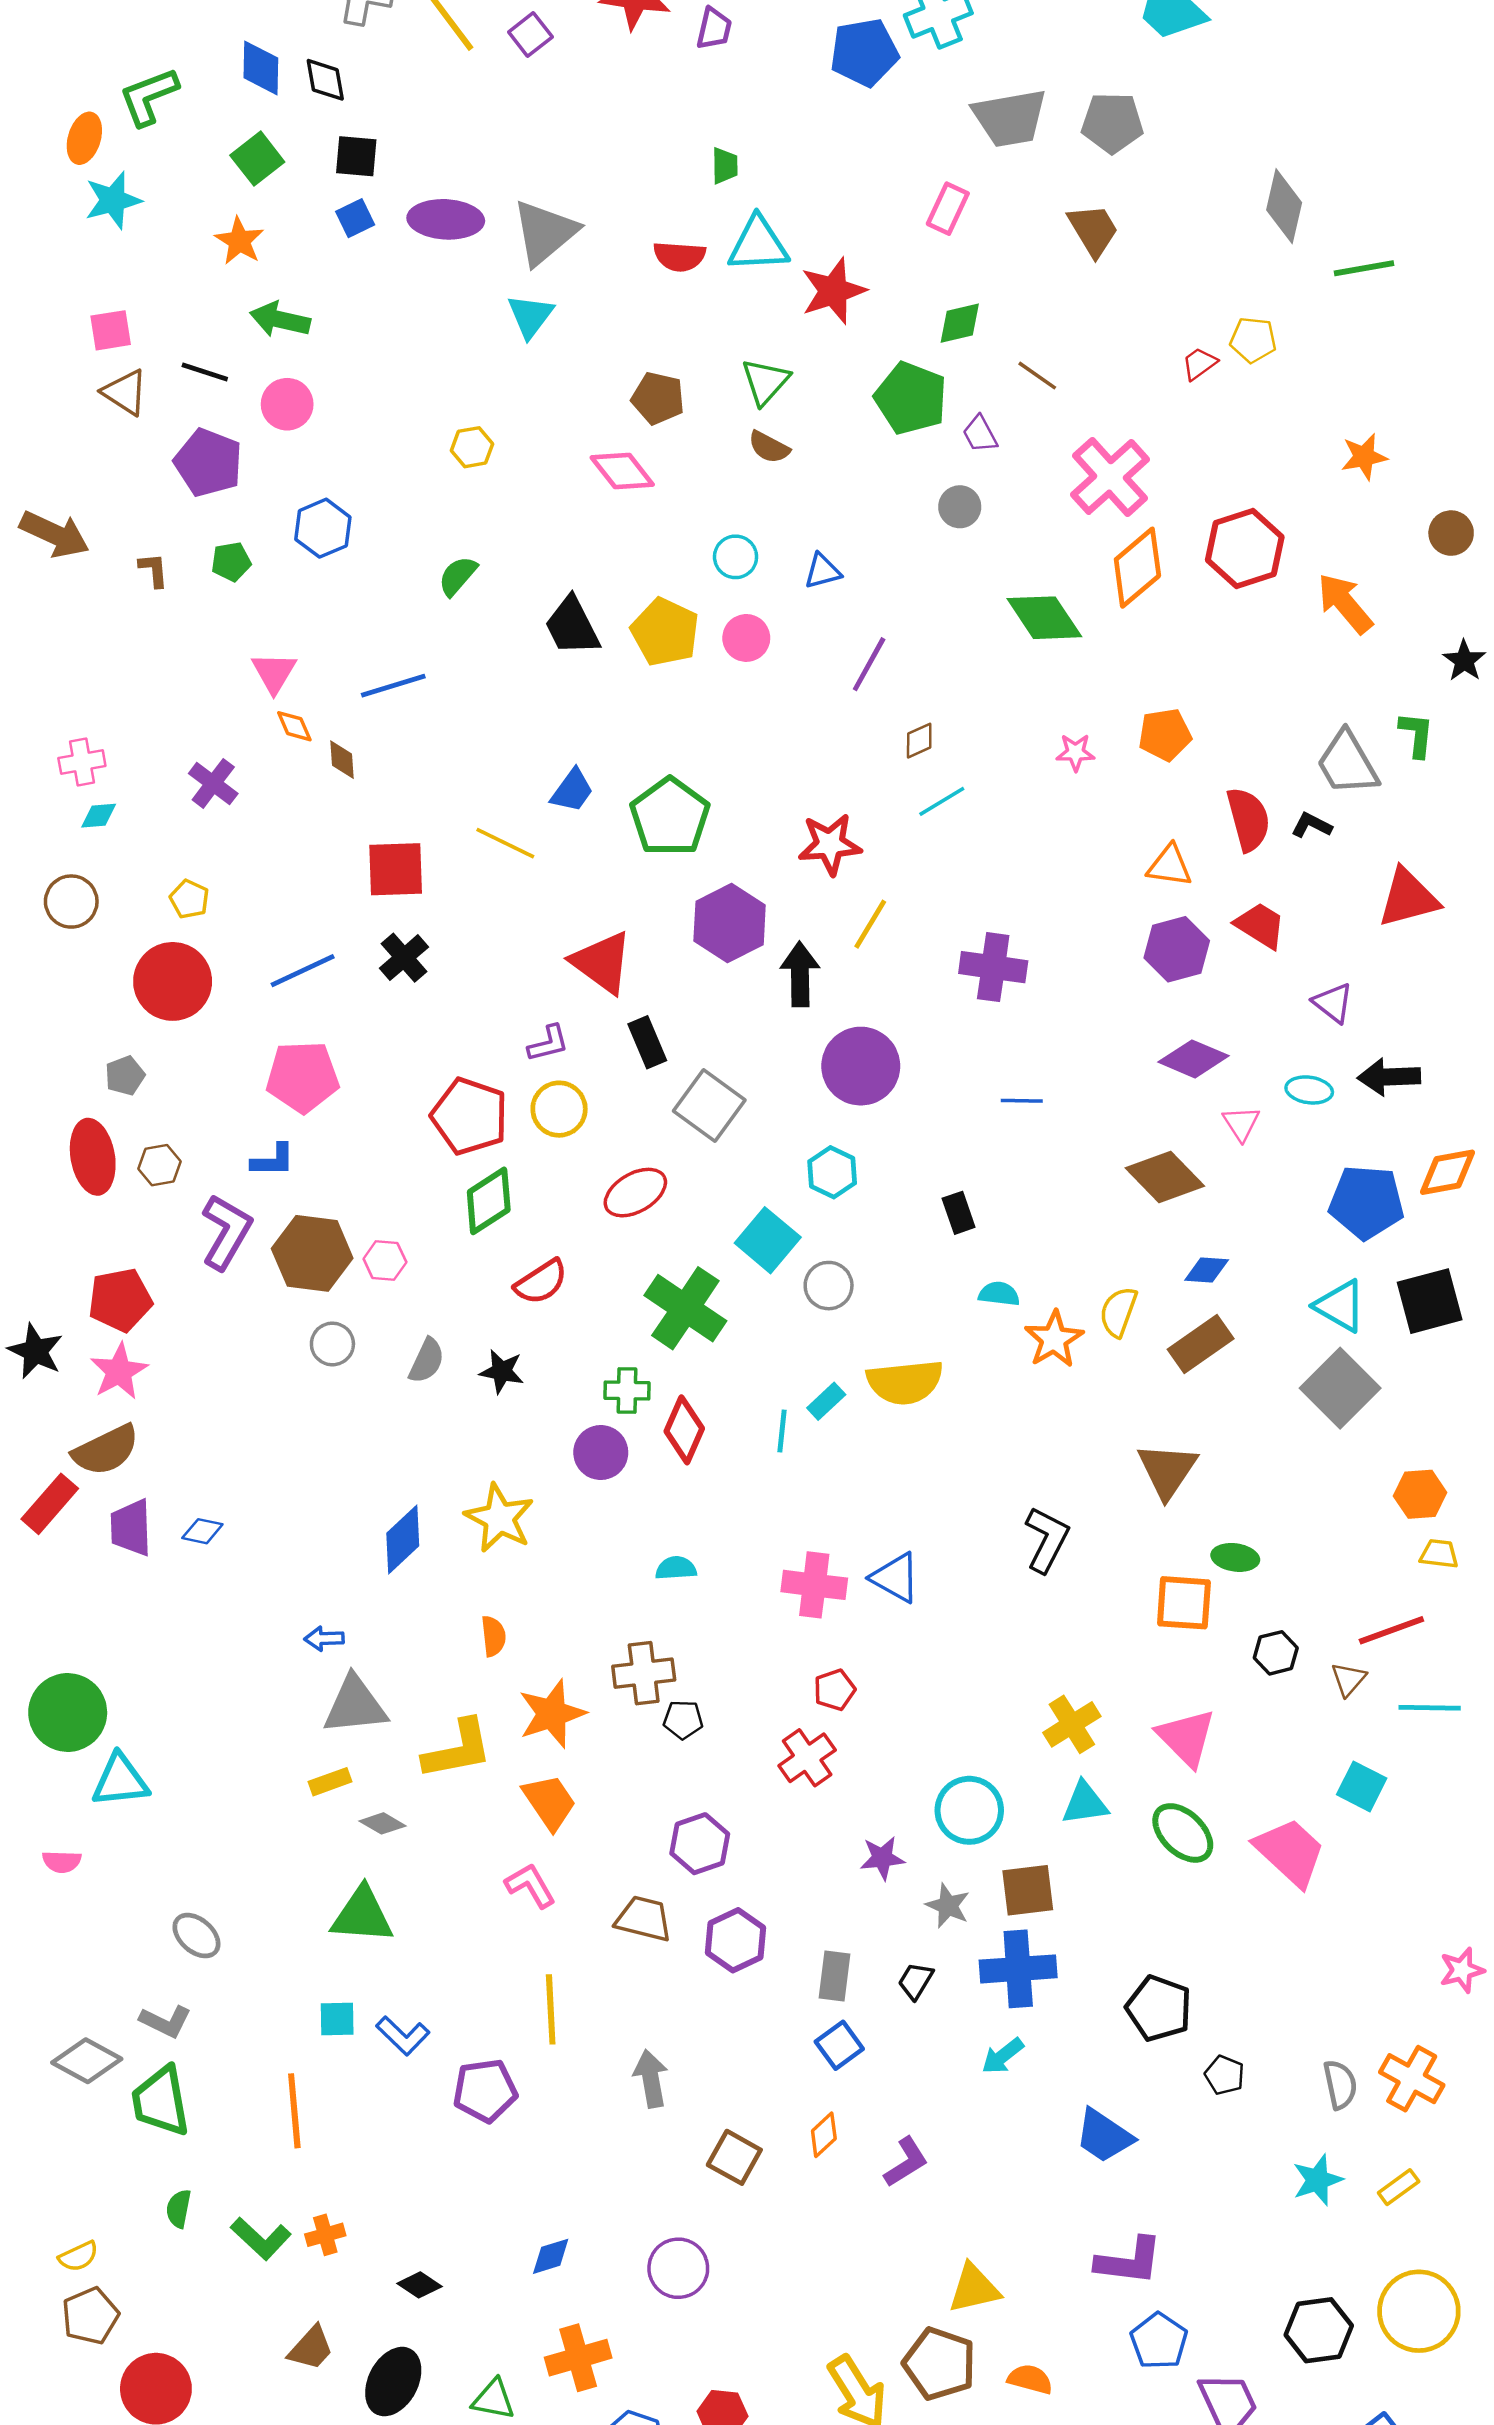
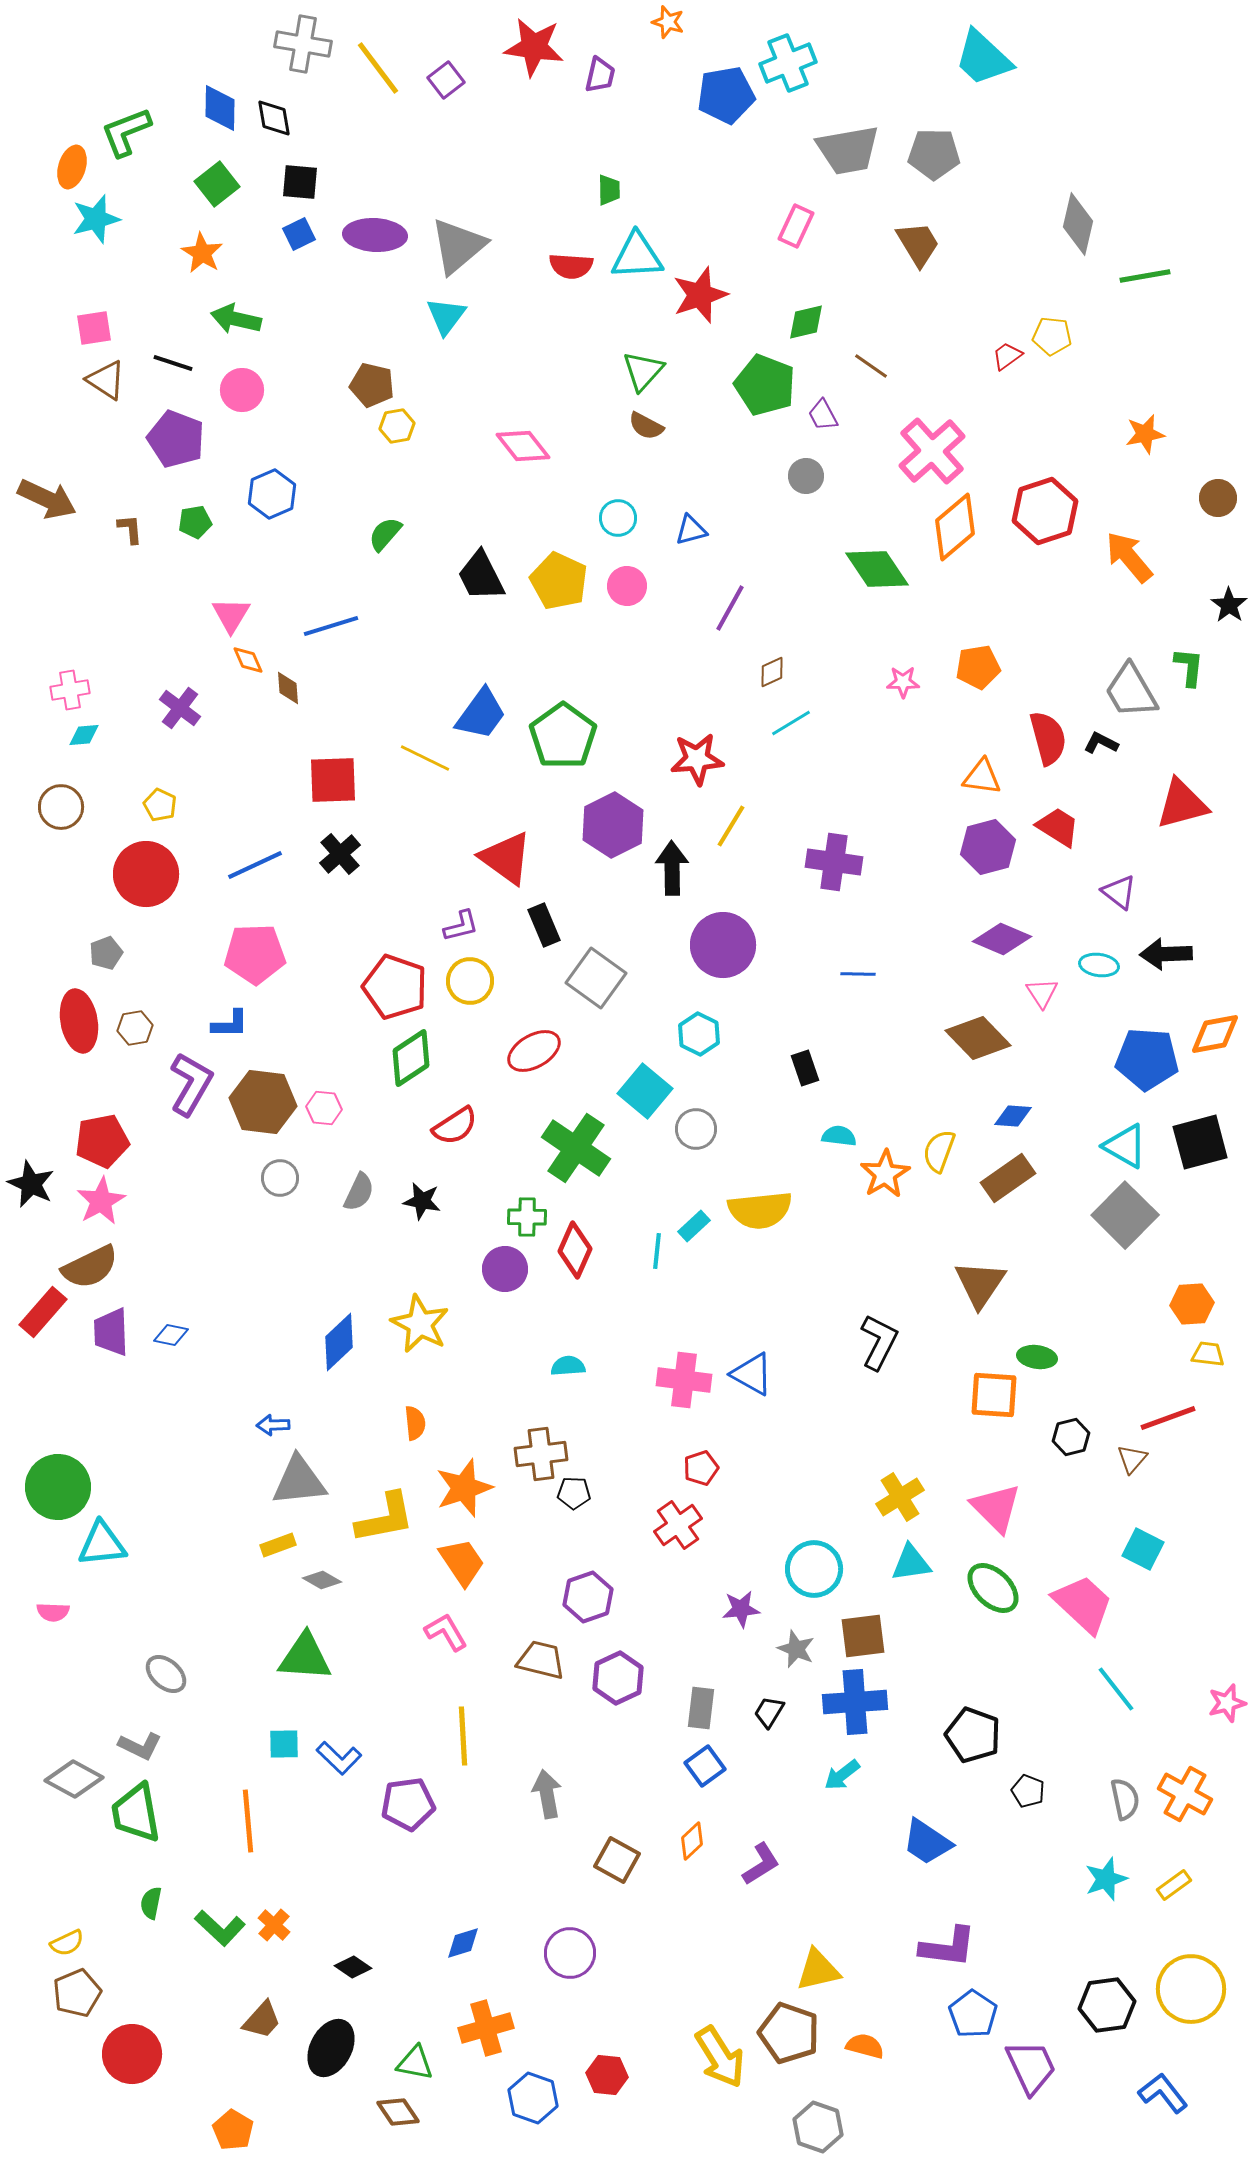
brown pentagon: (658, 398) -> (372, 385), moved
blue trapezoid: (572, 791) -> (481, 714), size x1.4
cyan line: (1430, 1708) -> (1116, 1689), moved, turned 51
orange cross: (325, 2235) -> (274, 1925), turned -32

